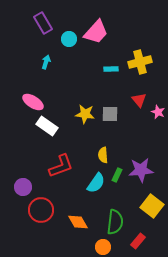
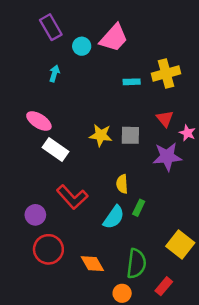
red L-shape: (61, 166) -> (72, 197), turned 68
purple star: (141, 170) -> (167, 157), moved
purple circle: (23, 187) -> (35, 215), moved

